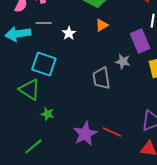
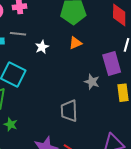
gray trapezoid: (101, 78) -> (69, 111), moved

